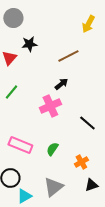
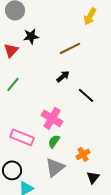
pink cross: (50, 106) -> (52, 118), moved, turned -35
black line: (87, 123) -> (86, 95), moved
black triangle: (91, 185) -> (93, 177), turned -32
gray triangle: (53, 187) -> (55, 167), moved

